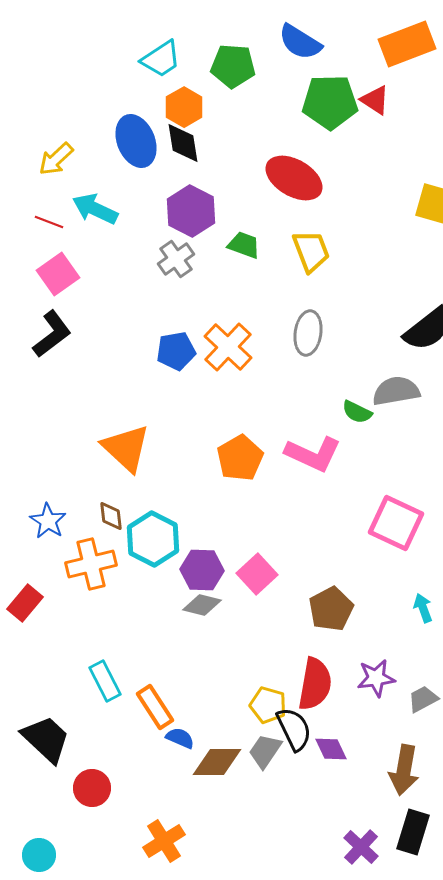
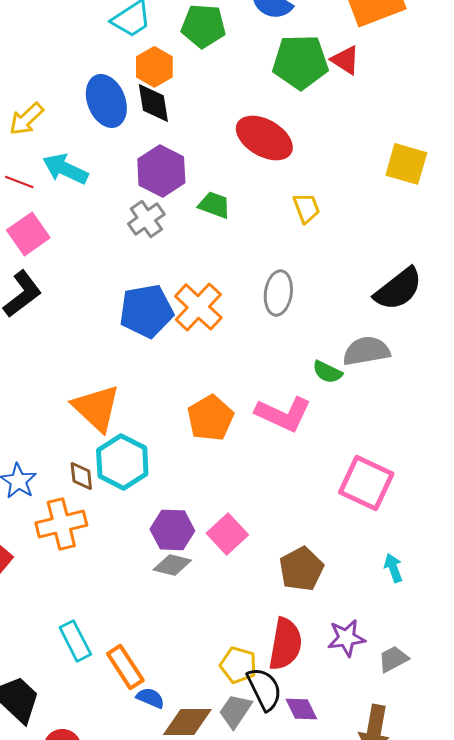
yellow trapezoid: (311, 251) -> (306, 208), moved, size x0.7
blue pentagon: (176, 351) -> (146, 311), size x1.4
cyan hexagon: (153, 539) -> (122, 462), moved

